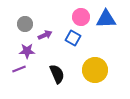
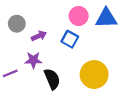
purple star: (27, 51) -> (33, 60), moved

